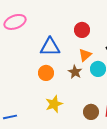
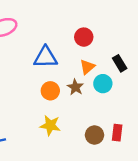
orange circle: (46, 73) -> (50, 91), moved
yellow star: (54, 104) -> (50, 125), turned 30

